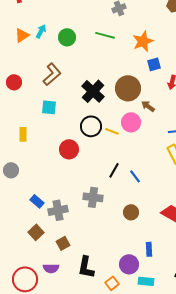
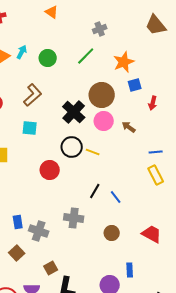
green line: (105, 35) -> (86, 56), turned -60
brown circle: (128, 88) -> (102, 95), moved
pink circle: (131, 122) -> (104, 121), moved
blue rectangle: (37, 201) -> (18, 222), turned 40
gray cross: (58, 210) -> (39, 231), turned 30
brown square: (63, 243) -> (51, 268), moved

